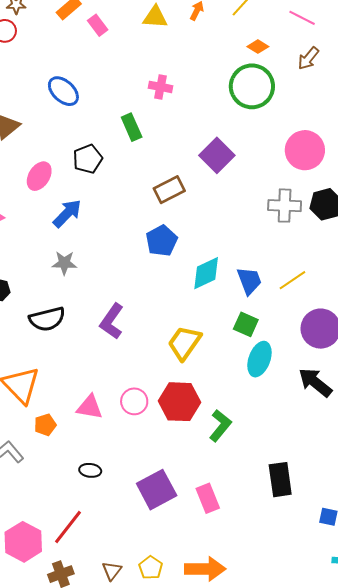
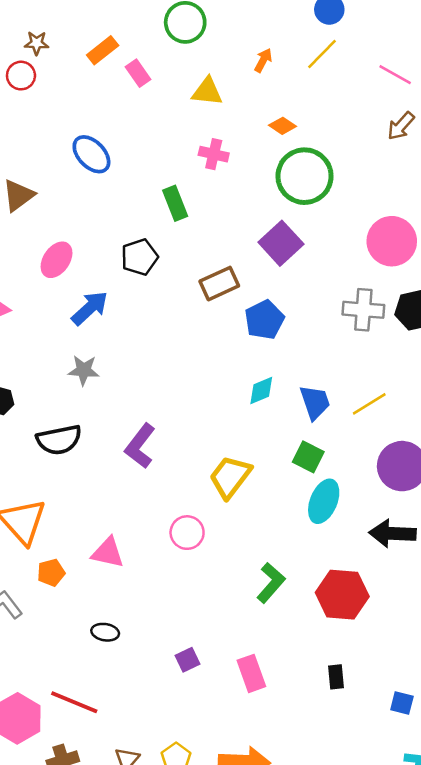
yellow triangle: (155, 17) -> (207, 92), moved
orange diamond: (258, 47) -> (282, 126), moved
green circle: (252, 86) -> (305, 176), moved
black pentagon: (88, 159) -> (139, 257), moved
blue pentagon: (162, 241) -> (264, 320), moved
cyan diamond: (206, 273) -> (261, 391), size x0.7
black arrow: (315, 382) -> (393, 533), turned -39
pink circle: (134, 401) -> (187, 533), moved
red hexagon: (180, 402) -> (342, 595), moved
black rectangle: (280, 480) -> (336, 677), moved, size x0.6
purple square: (157, 490) -> (188, 660), size x0.5
red line: (68, 527) -> (74, 702), turned 72

